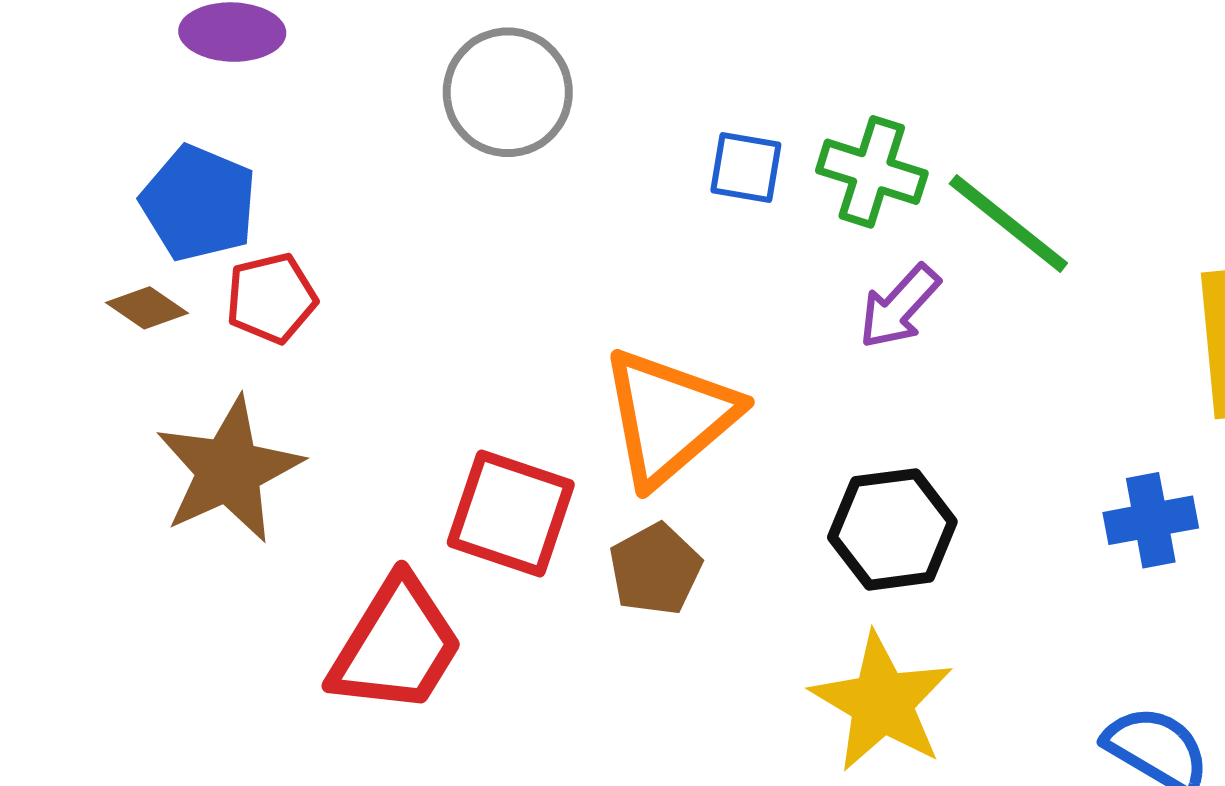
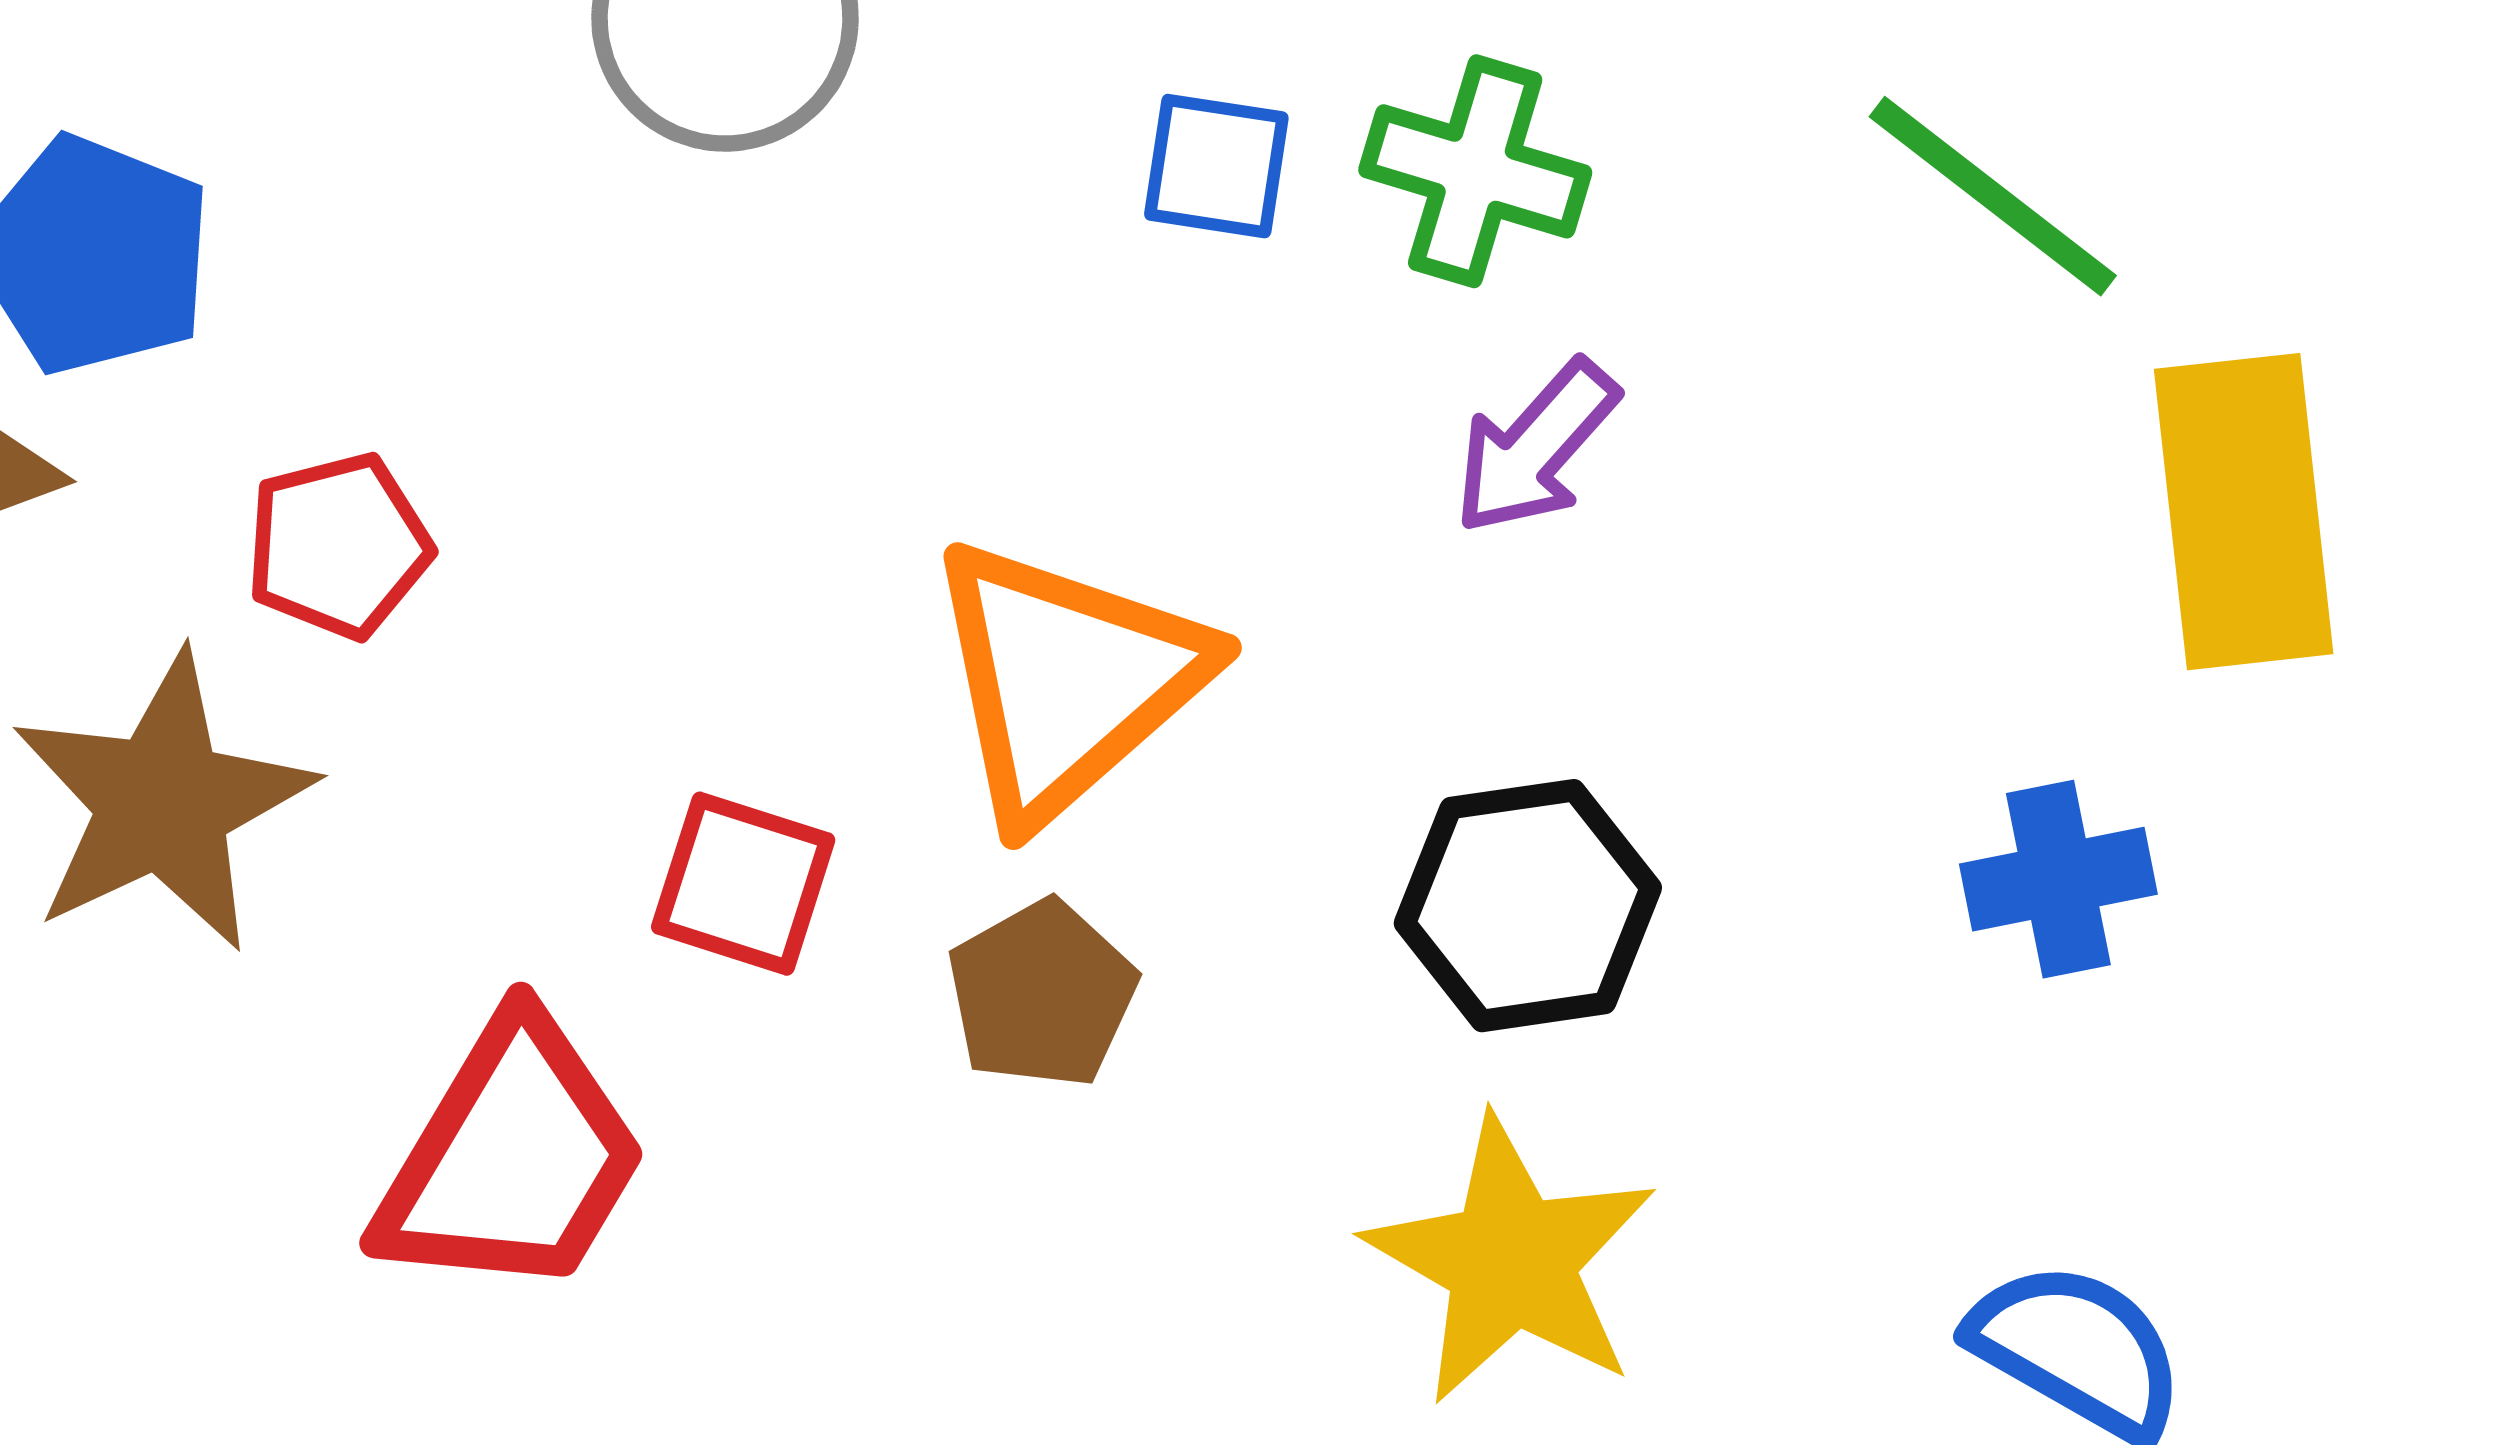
green line: (1008, 223) -> (1993, 196), moved
red pentagon: (271, 298) -> (338, 546), moved
red square: (511, 513) -> (743, 884), size x0.7

